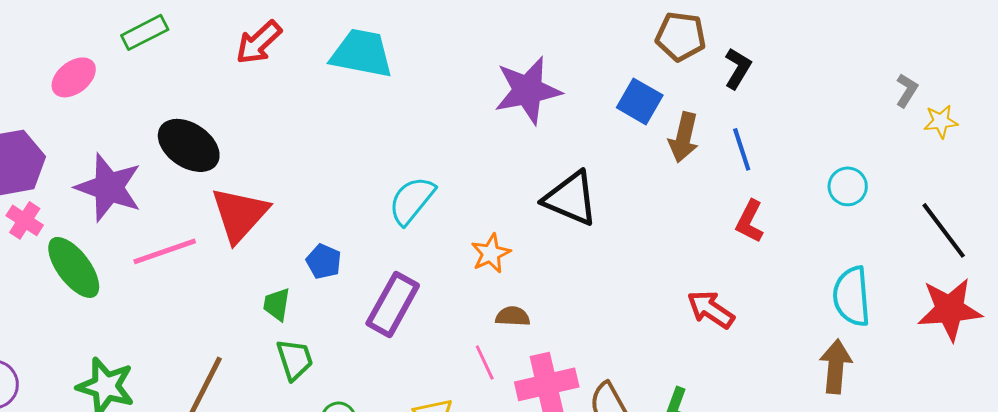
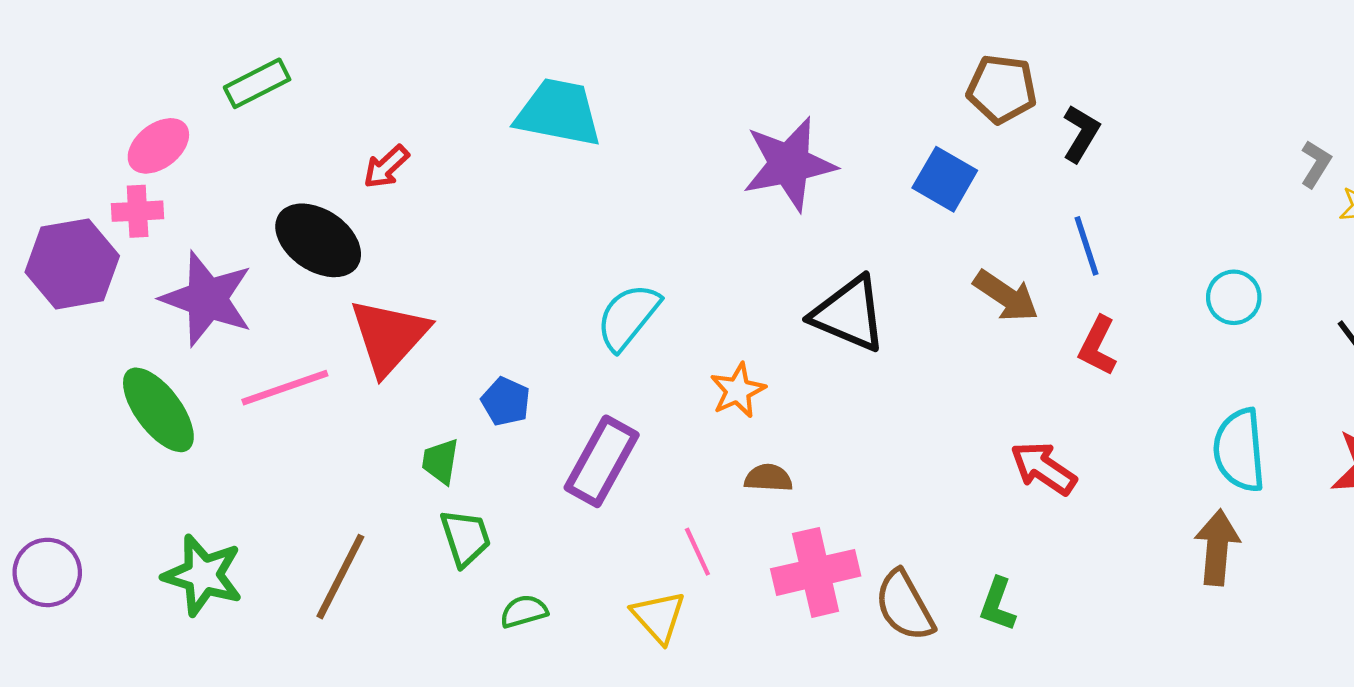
red arrow: (259, 42) -> (386, 167), moved, size x0.7
brown arrow: (684, 137) -> (1006, 296), moved, turned -69
pink cross: (25, 220) -> (138, 211), moved, turned -36
pink line: (485, 362) -> (697, 552), moved

